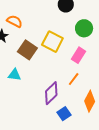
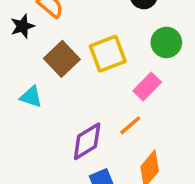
yellow square: (52, 42) -> (108, 54), turned 30

